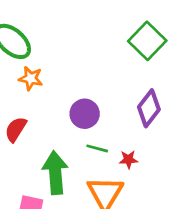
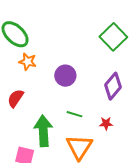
purple circle: (85, 114) -> (65, 76), moved
red star: (128, 160) -> (106, 123), moved

